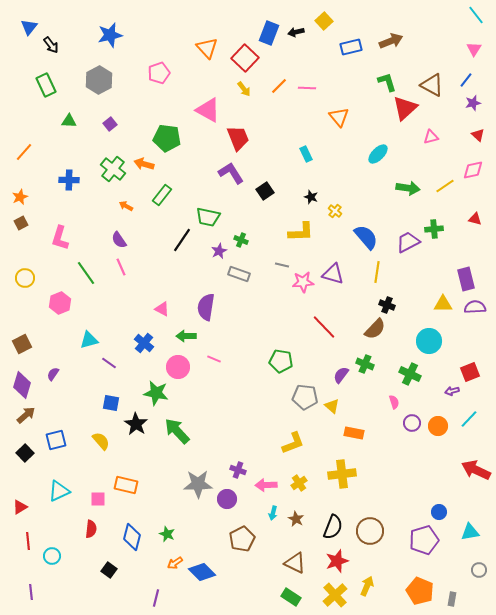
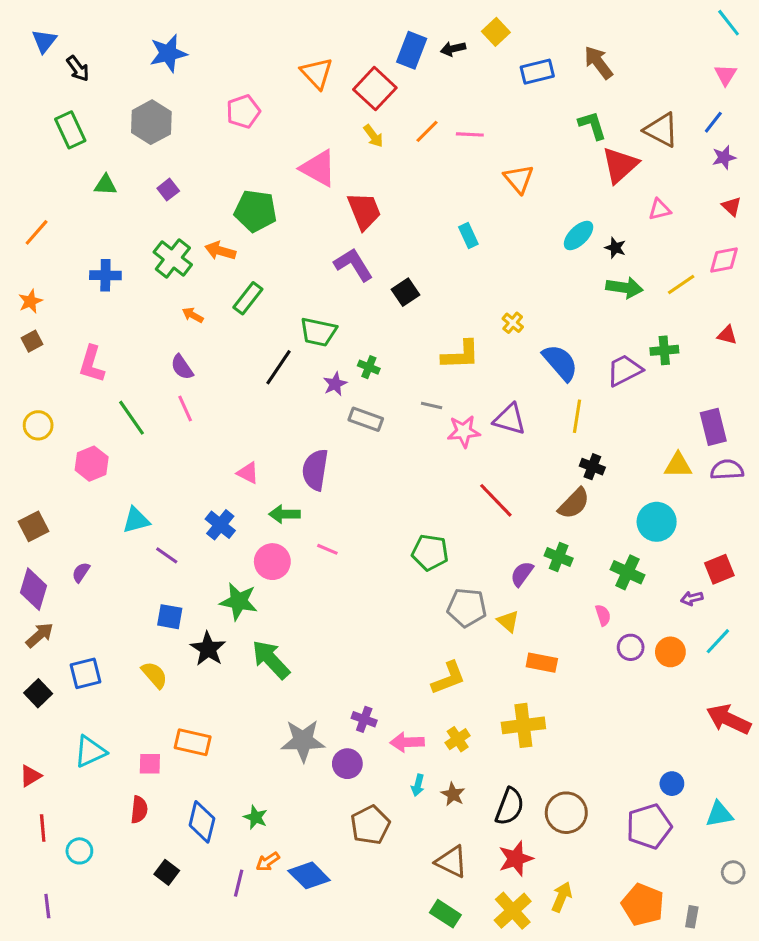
brown arrow: (391, 41) -> (598, 62), turned -105
black star: (311, 197) -> (615, 248), moved
purple line: (156, 598) -> (239, 883), moved

